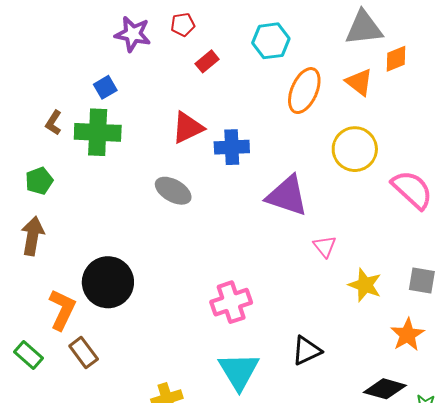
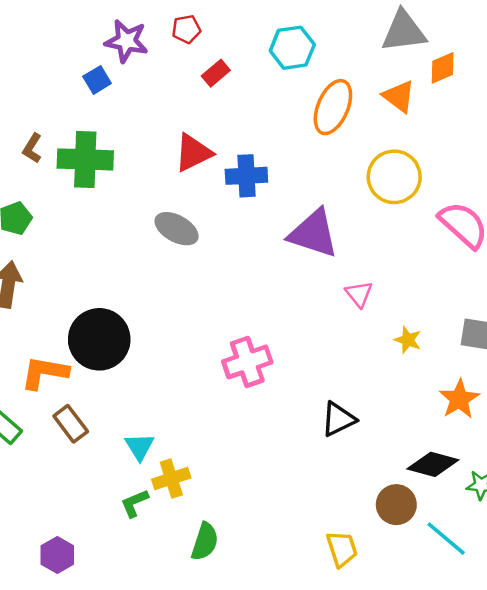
blue square: (105, 87) -> (97, 80), moved
yellow star: (365, 285) -> (408, 340), size x0.7
orange L-shape: (62, 310) -> (45, 373), turned -105
cyan triangle: (239, 371) -> (140, 447), moved, size x0.6

